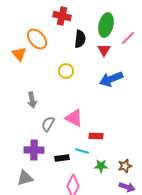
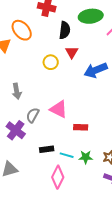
green ellipse: (106, 25) -> (91, 16), turned 70
red triangle: (104, 50) -> (72, 52), moved
purple cross: (34, 150) -> (16, 130), moved, turned 36
cyan line: (82, 151) -> (67, 155), moved

